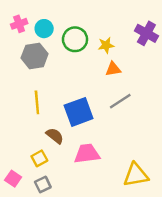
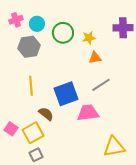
purple cross: (146, 33) -> (123, 28), turned -30
pink trapezoid: (87, 154) -> (88, 113), moved
yellow square: (39, 158) -> (33, 133), size x1.5
pink square: (13, 179) -> (11, 129), moved

